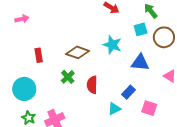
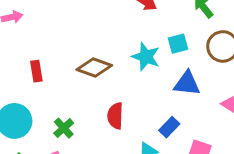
cyan square: (141, 29) -> (178, 44), moved
green cross: (68, 77) -> (64, 128), moved

